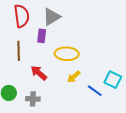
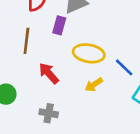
blue line: (95, 91) -> (124, 67), moved
gray cross: (33, 99) -> (49, 113), moved

